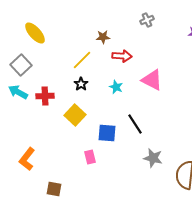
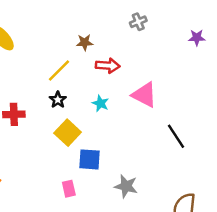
yellow square: (75, 115) -> (68, 133), moved
black line: (135, 124) -> (176, 136), moved
gray star: (153, 158) -> (126, 186), moved

